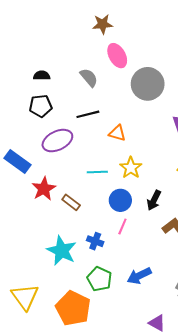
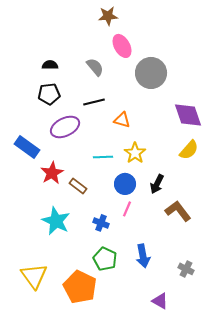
cyan star: (62, 251) -> (56, 221), moved
blue arrow: (139, 276) -> (143, 256), turned -75

